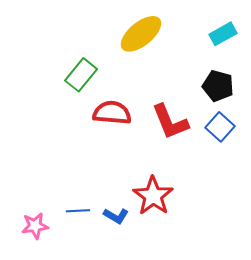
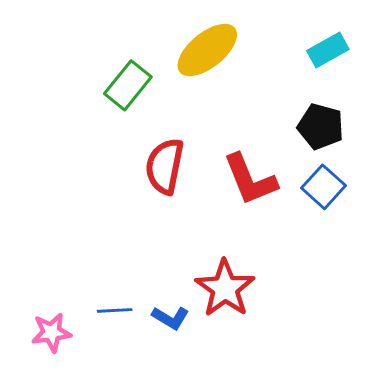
green rectangle: (81, 75) -> (128, 85), moved
red semicircle: (112, 113) -> (165, 166), turned -84

